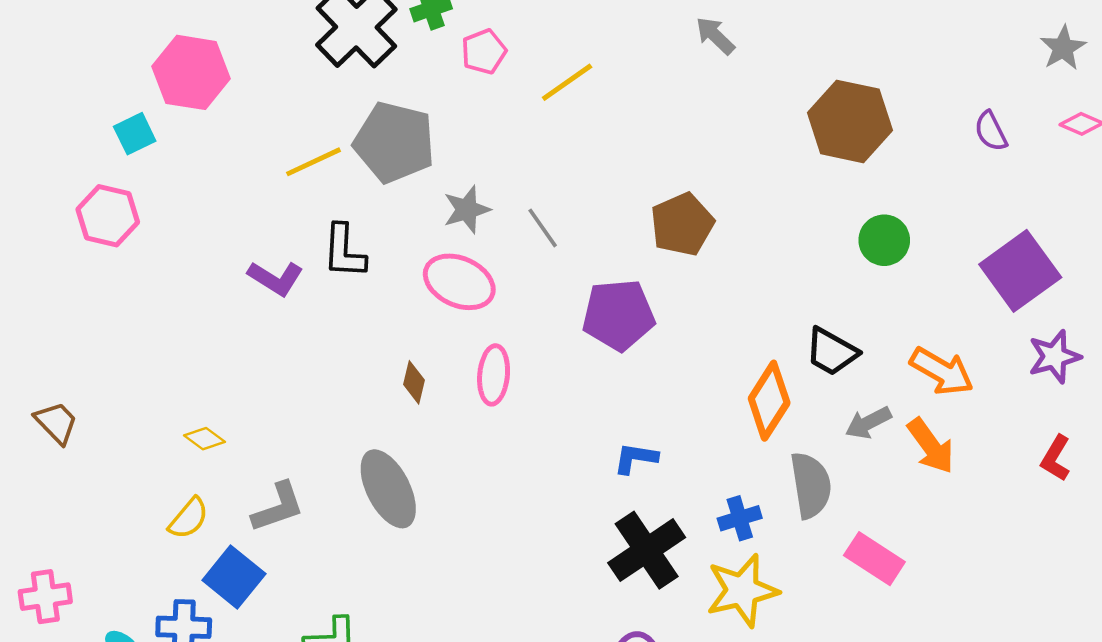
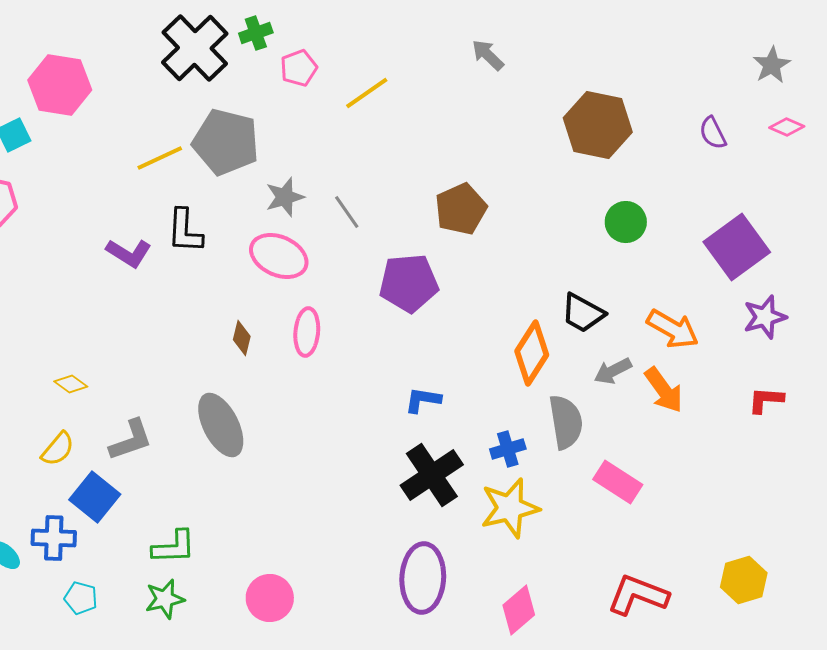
red L-shape: (1056, 458) -> (766, 400), turned 63

